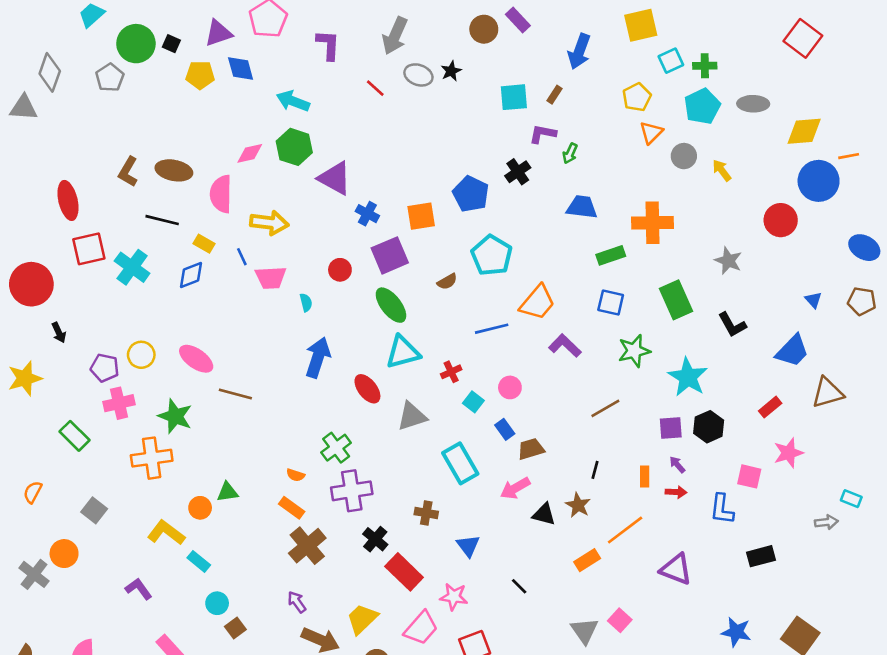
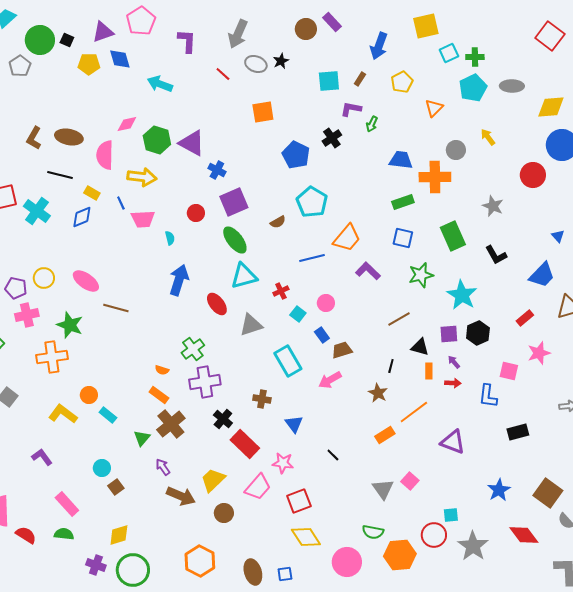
yellow pentagon: (637, 97) -> (402, 82), moved
green hexagon: (294, 147) -> (157, 140), moved
gray circle: (684, 156) -> (456, 150), moved
blue trapezoid: (582, 207) -> (401, 160), moved
orange square: (421, 216) -> (263, 112), moved
green triangle: (228, 492) -> (142, 438), moved, turned -42
black triangle: (544, 514) -> (420, 347), moved
cyan rectangle: (199, 561) -> (108, 415), moved
blue star: (736, 632) -> (499, 490), turned 30

